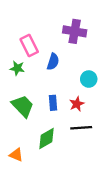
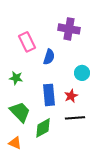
green star: (17, 68) -> (16, 78), moved
blue rectangle: (53, 103) -> (49, 95), size x1.5
green trapezoid: (23, 106) -> (20, 112), moved

